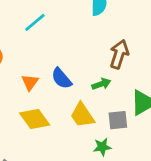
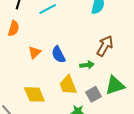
yellow diamond: (35, 119) -> (34, 94), moved
gray square: (118, 120) -> (94, 94), turned -35

